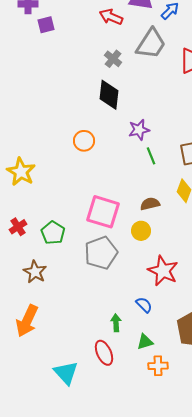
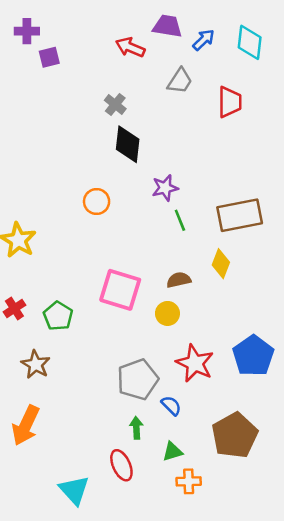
gray trapezoid: (151, 44) -> (180, 81), size x0.7
gray cross: (113, 59) -> (115, 104), moved
gray pentagon: (101, 253) -> (138, 379), moved

